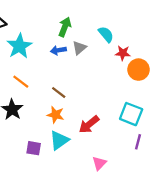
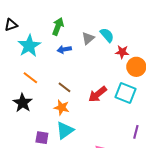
green arrow: (65, 27) -> (58, 26), moved
gray triangle: (79, 48) -> (88, 38), moved
cyan square: (131, 114) -> (126, 93), moved
red arrow: (89, 124) -> (98, 94), moved

